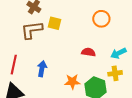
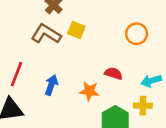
brown L-shape: (32, 30) -> (46, 34), turned 30
orange star: (72, 82) -> (89, 91), moved

